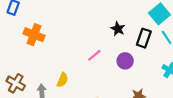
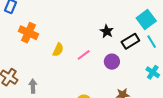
black rectangle: (144, 38) -> (130, 41), turned 36
yellow semicircle: (62, 80) -> (58, 50), moved

